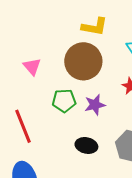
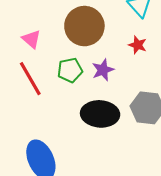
red line: (23, 126) -> (30, 79), moved
black ellipse: (86, 145) -> (100, 114), size x1.6

